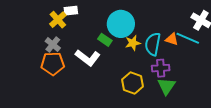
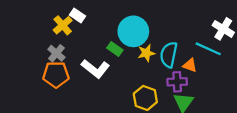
white rectangle: (71, 11) -> (77, 15), turned 40
orange triangle: (172, 39) -> (190, 65), moved

